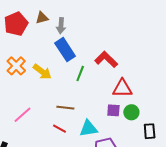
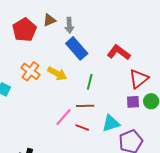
green line: (80, 74) -> (90, 82), moved
red triangle: (122, 88) -> (139, 79), turned -30
pink line: (22, 115) -> (63, 117), moved

